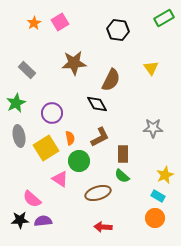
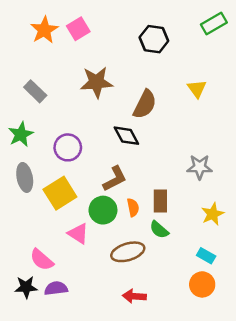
orange star: (34, 23) -> (44, 30), size x1.5
brown L-shape: (100, 137) -> (115, 179), moved
orange semicircle: (70, 138) -> (133, 207), moved
yellow star: (165, 175) -> (213, 214), moved

